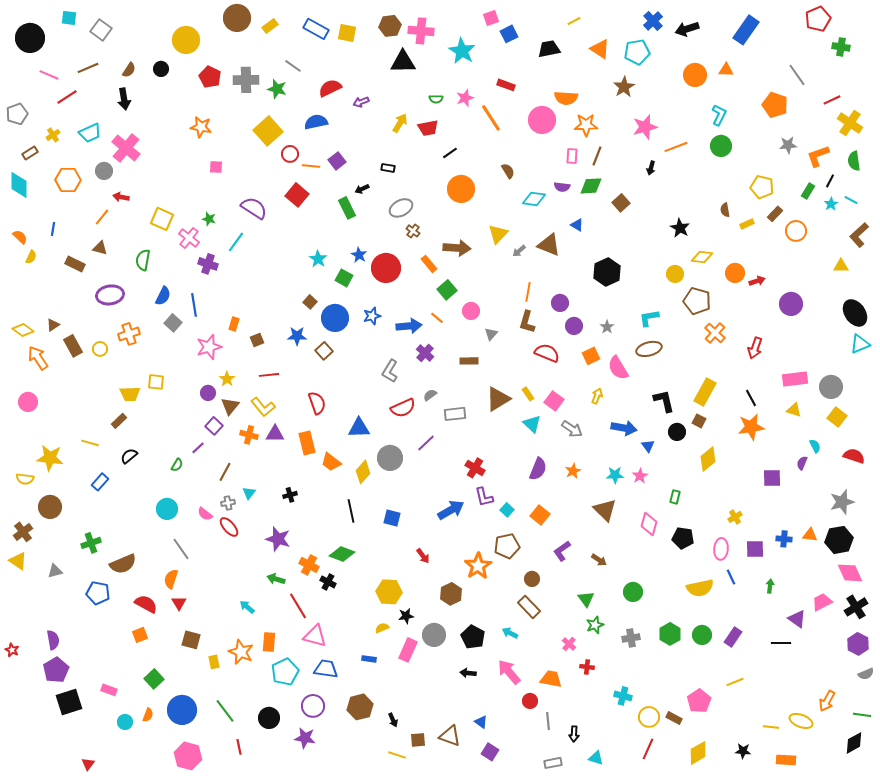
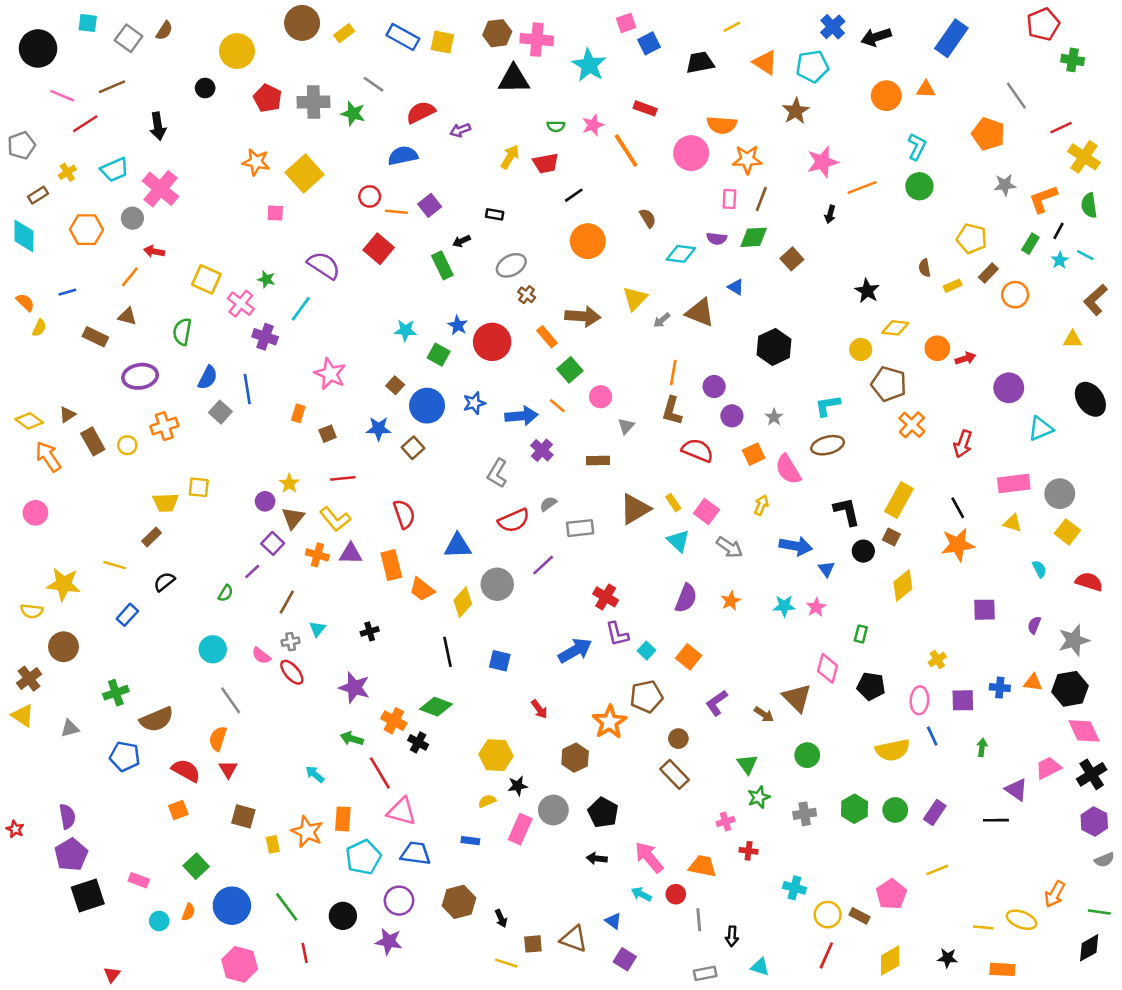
brown semicircle: (129, 70) -> (164, 31), moved
yellow square: (268, 131) -> (305, 173), moved
blue line: (53, 229) -> (67, 292), turned 64
cyan star: (318, 259) -> (405, 330), turned -30
cyan triangle: (860, 344) -> (1041, 429), moved
pink star: (209, 347) -> (330, 374), moved, turned -30
purple semicircle: (802, 463) -> (1034, 625), moved
brown triangle: (605, 510) -> (797, 698), moved
cyan arrow: (510, 633) -> (641, 894), moved
pink cross: (569, 644) -> (726, 821), turned 32

